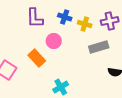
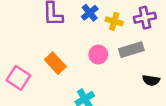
blue cross: (65, 17) -> (90, 13), turned 32
pink circle: (54, 41) -> (98, 55), moved

